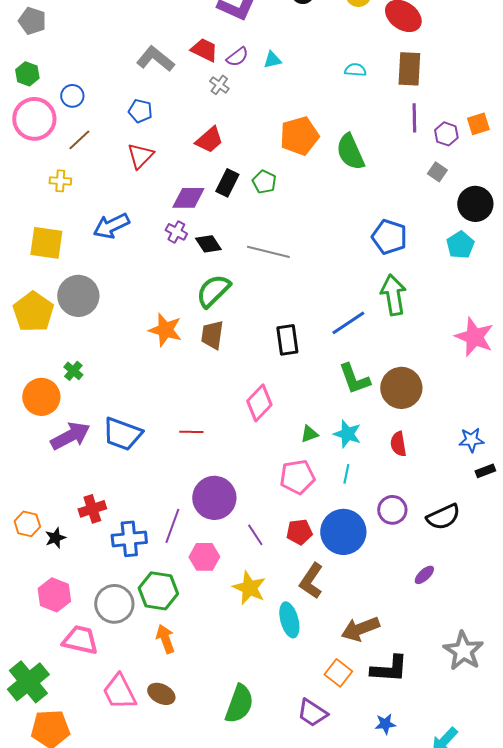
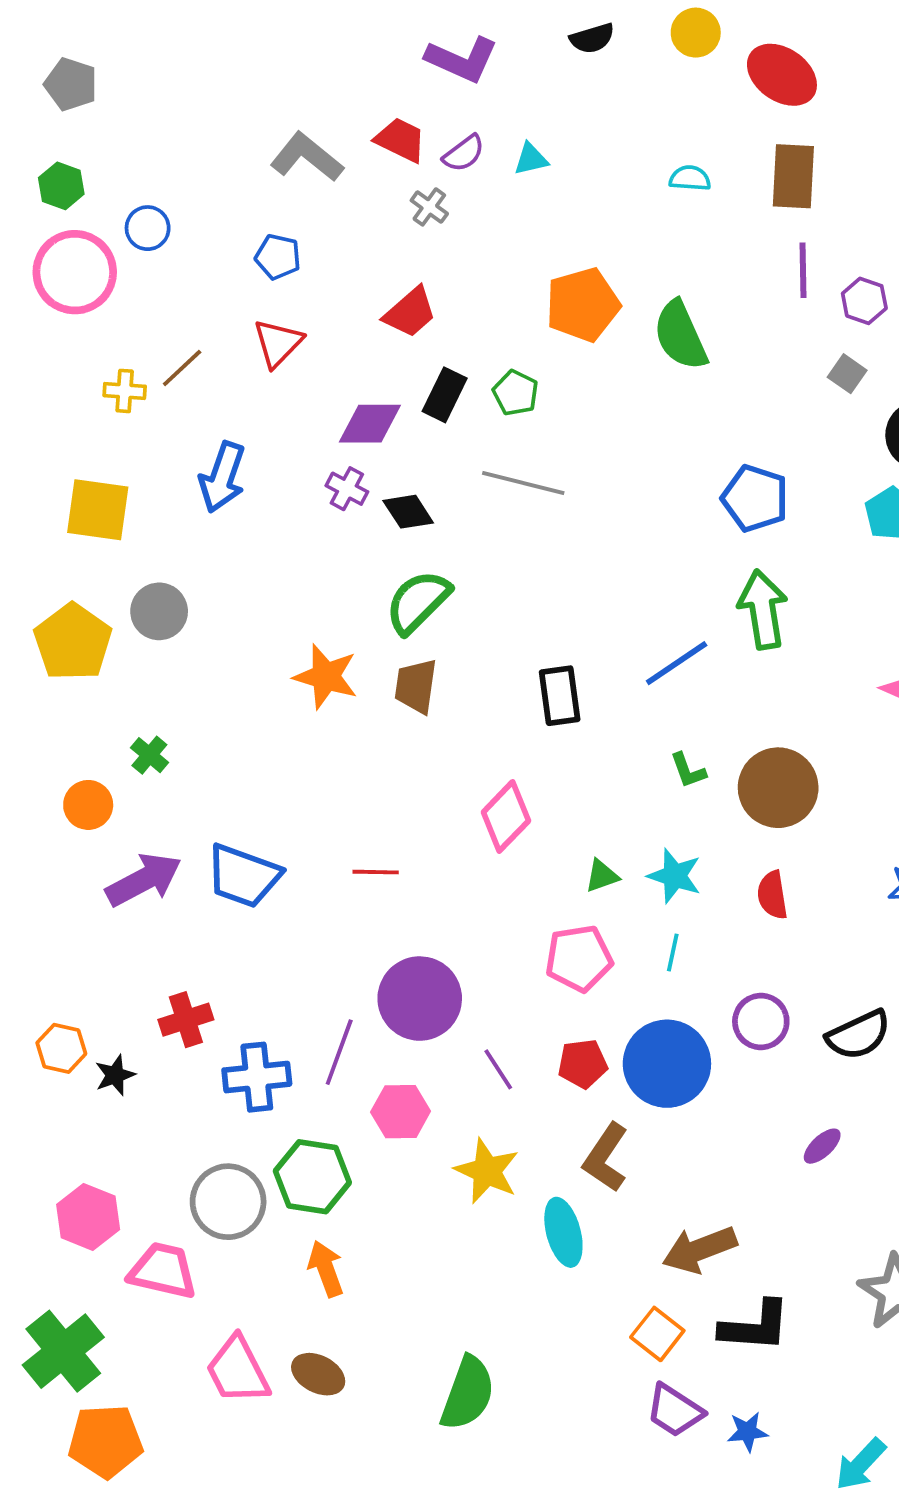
brown line: (79, 140) -> (182, 368), moved
blue arrow: (111, 226) -> (222, 477), turned -45
gray line: (268, 252) -> (523, 483), moved
gray circle: (78, 296) -> (159, 611), size x0.7
green L-shape: (354, 379) -> (688, 770), size x0.6
orange circle: (41, 397) -> (88, 805), size x0.7
pink hexagon: (54, 595) -> (88, 1217), moved
purple trapezoid: (312, 713) -> (675, 1411), moved

